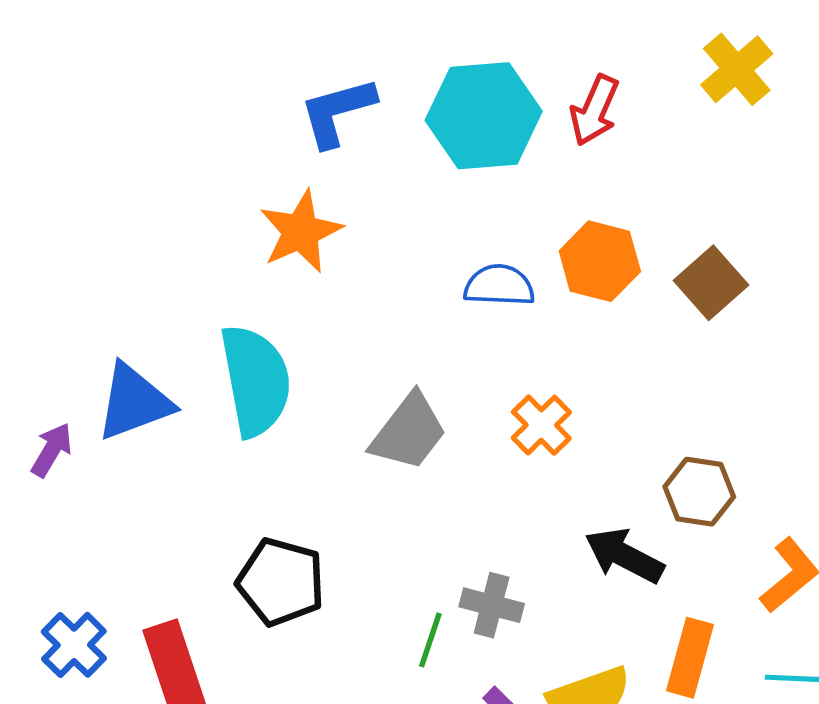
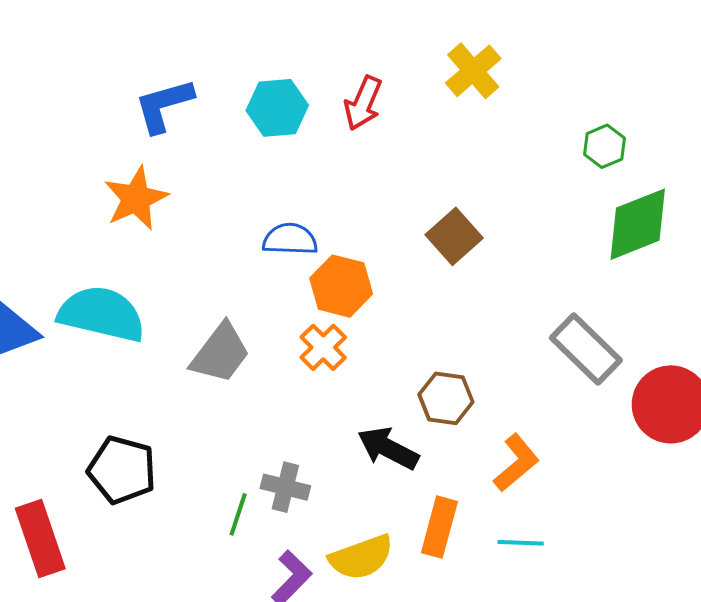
cyan hexagon: (484, 116) -> (277, 108), size x0.7
orange hexagon: (600, 261) -> (341, 286), moved
cyan semicircle: (256, 380) -> (102, 314), turned -66

